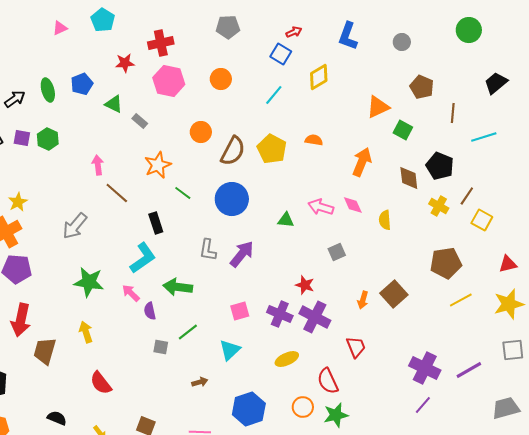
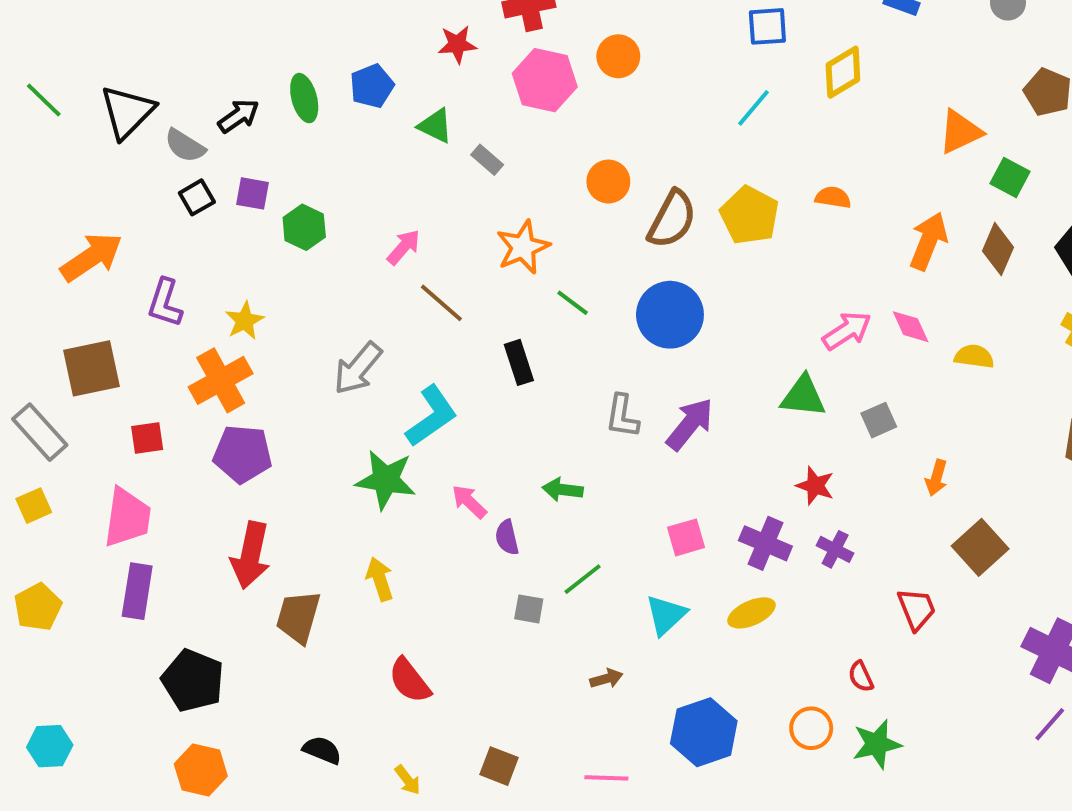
blue square: (281, 54) -> (767, 26), turned -35
orange circle: (221, 79) -> (618, 56), moved
green hexagon: (48, 139) -> (304, 227), moved
pink arrow: (98, 165) -> (404, 247), turned 48
brown diamond: (409, 178) -> (998, 249), moved, turned 30
pink arrow: (321, 207) -> (847, 331), turned 130
green triangle: (286, 220) -> (803, 396), moved, size x1.4
yellow semicircle: (385, 220) -> (974, 356), turned 102
cyan L-shape: (143, 258) -> (431, 416), moved
green arrow: (178, 287) -> (563, 490), size x0.7
brown square: (394, 294) -> (980, 547), moved
orange arrow: (363, 300) -> (936, 478), moved
purple cross: (315, 317) -> (835, 549), size x0.6
yellow ellipse: (287, 359) -> (752, 613), moved
red semicircle: (328, 381) -> (861, 677), size x0.6

